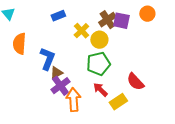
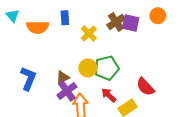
blue rectangle: (58, 16) -> (65, 18), turned -72
yellow circle: (99, 40) -> (88, 68), moved
orange semicircle: (19, 44) -> (38, 27), moved, turned -95
blue L-shape: (47, 59) -> (28, 78), moved

